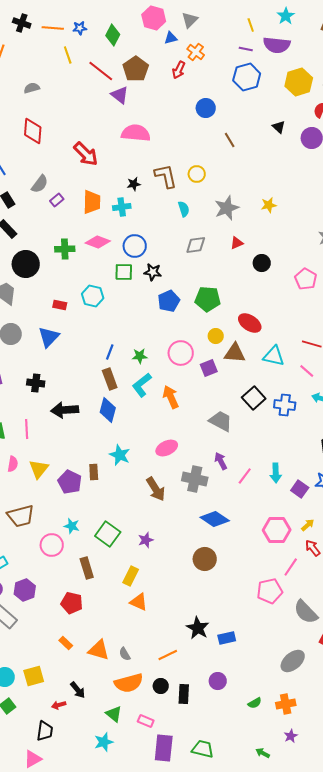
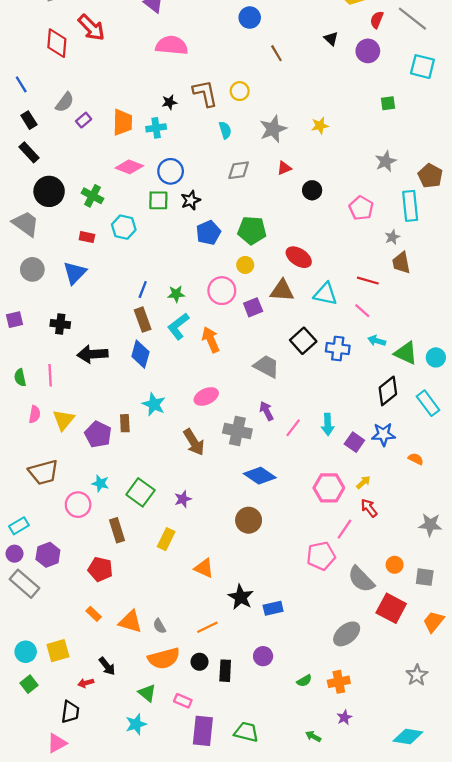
red arrow: (86, 154) -> (91, 28), moved
green cross: (65, 249) -> (93, 196), moved, turned 30
black star: (153, 272) -> (191, 200), turned -30
yellow circle: (216, 336) -> (245, 265), moved
orange triangle: (139, 602) -> (204, 568), moved

